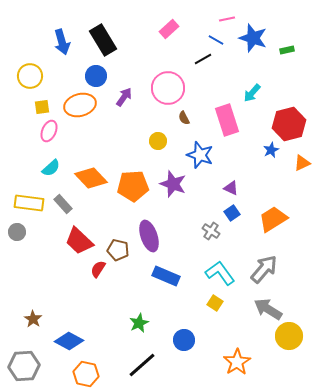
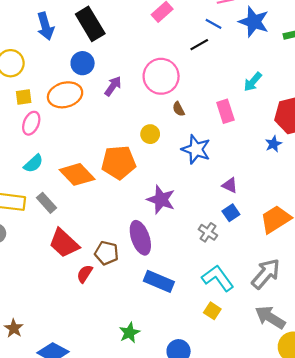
pink rectangle: (227, 120) -> (225, 111), size x0.7
purple star: (173, 184) -> (161, 200), moved
orange pentagon: (133, 186) -> (119, 162), moved

